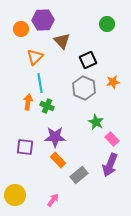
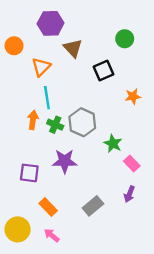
green circle: (107, 24) -> (125, 39), moved
orange circle: (21, 29) -> (14, 46), moved
gray hexagon: (84, 88) -> (82, 122), moved
orange rectangle: (58, 160) -> (48, 207), moved
purple arrow: (110, 165) -> (129, 194), size x0.6
pink arrow: (53, 200) -> (52, 235), moved, turned -88

